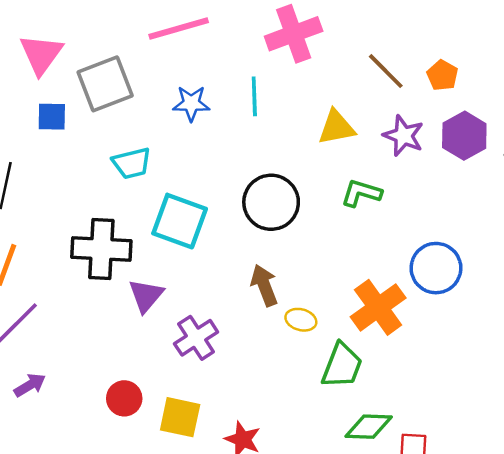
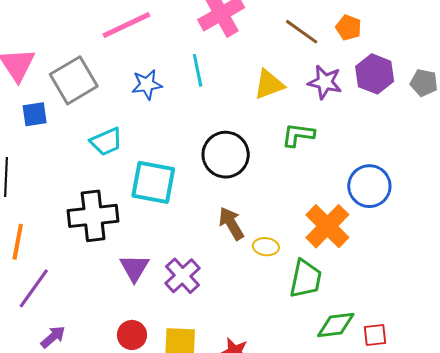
purple triangle: (146, 295) -> (134, 268), moved

